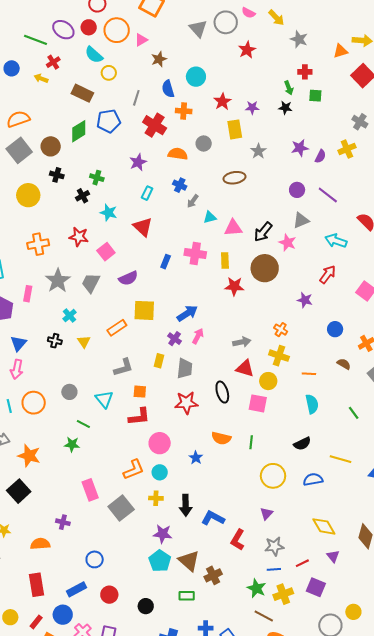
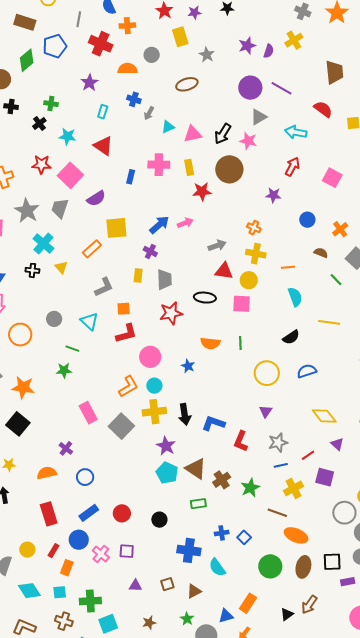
purple circle: (297, 190) -> (250, 88), size x1.5
pink square: (106, 252) -> (70, 175), size x1.4
cyan cross: (70, 316) -> (43, 244), size x1.5
pink arrow: (198, 336) -> (185, 223), moved, turned 49
black ellipse: (222, 392) -> (205, 298), turned -60
green line: (354, 413) -> (336, 280), moved
yellow line: (340, 459) -> (329, 322), moved
yellow cross: (156, 498) -> (154, 412), size x1.6
purple cross: (63, 522) -> (66, 448), turned 32
purple star: (163, 534) -> (166, 446), turned 30
blue circle: (95, 559) -> (85, 477), moved
green star: (256, 588) -> (250, 488), moved, turned 30

